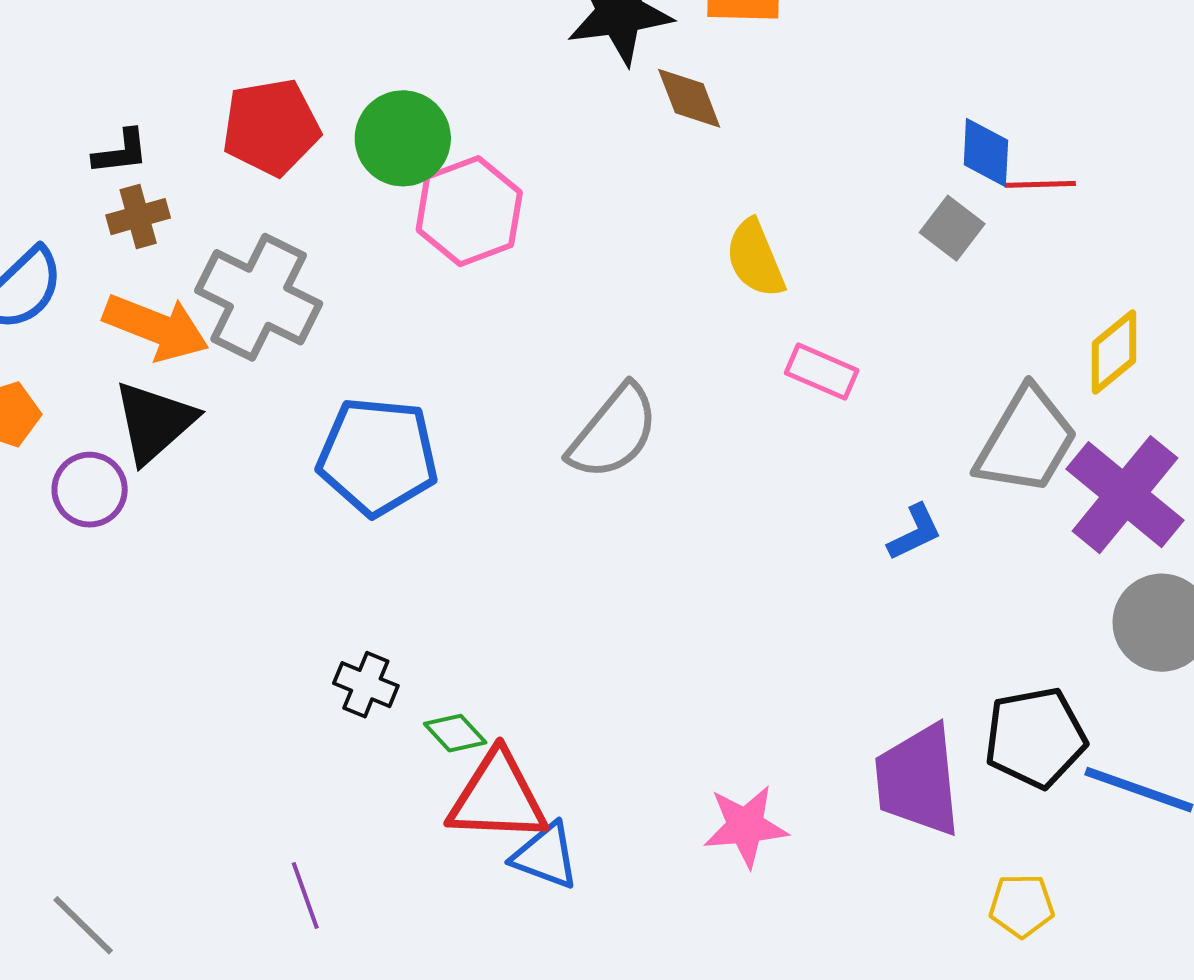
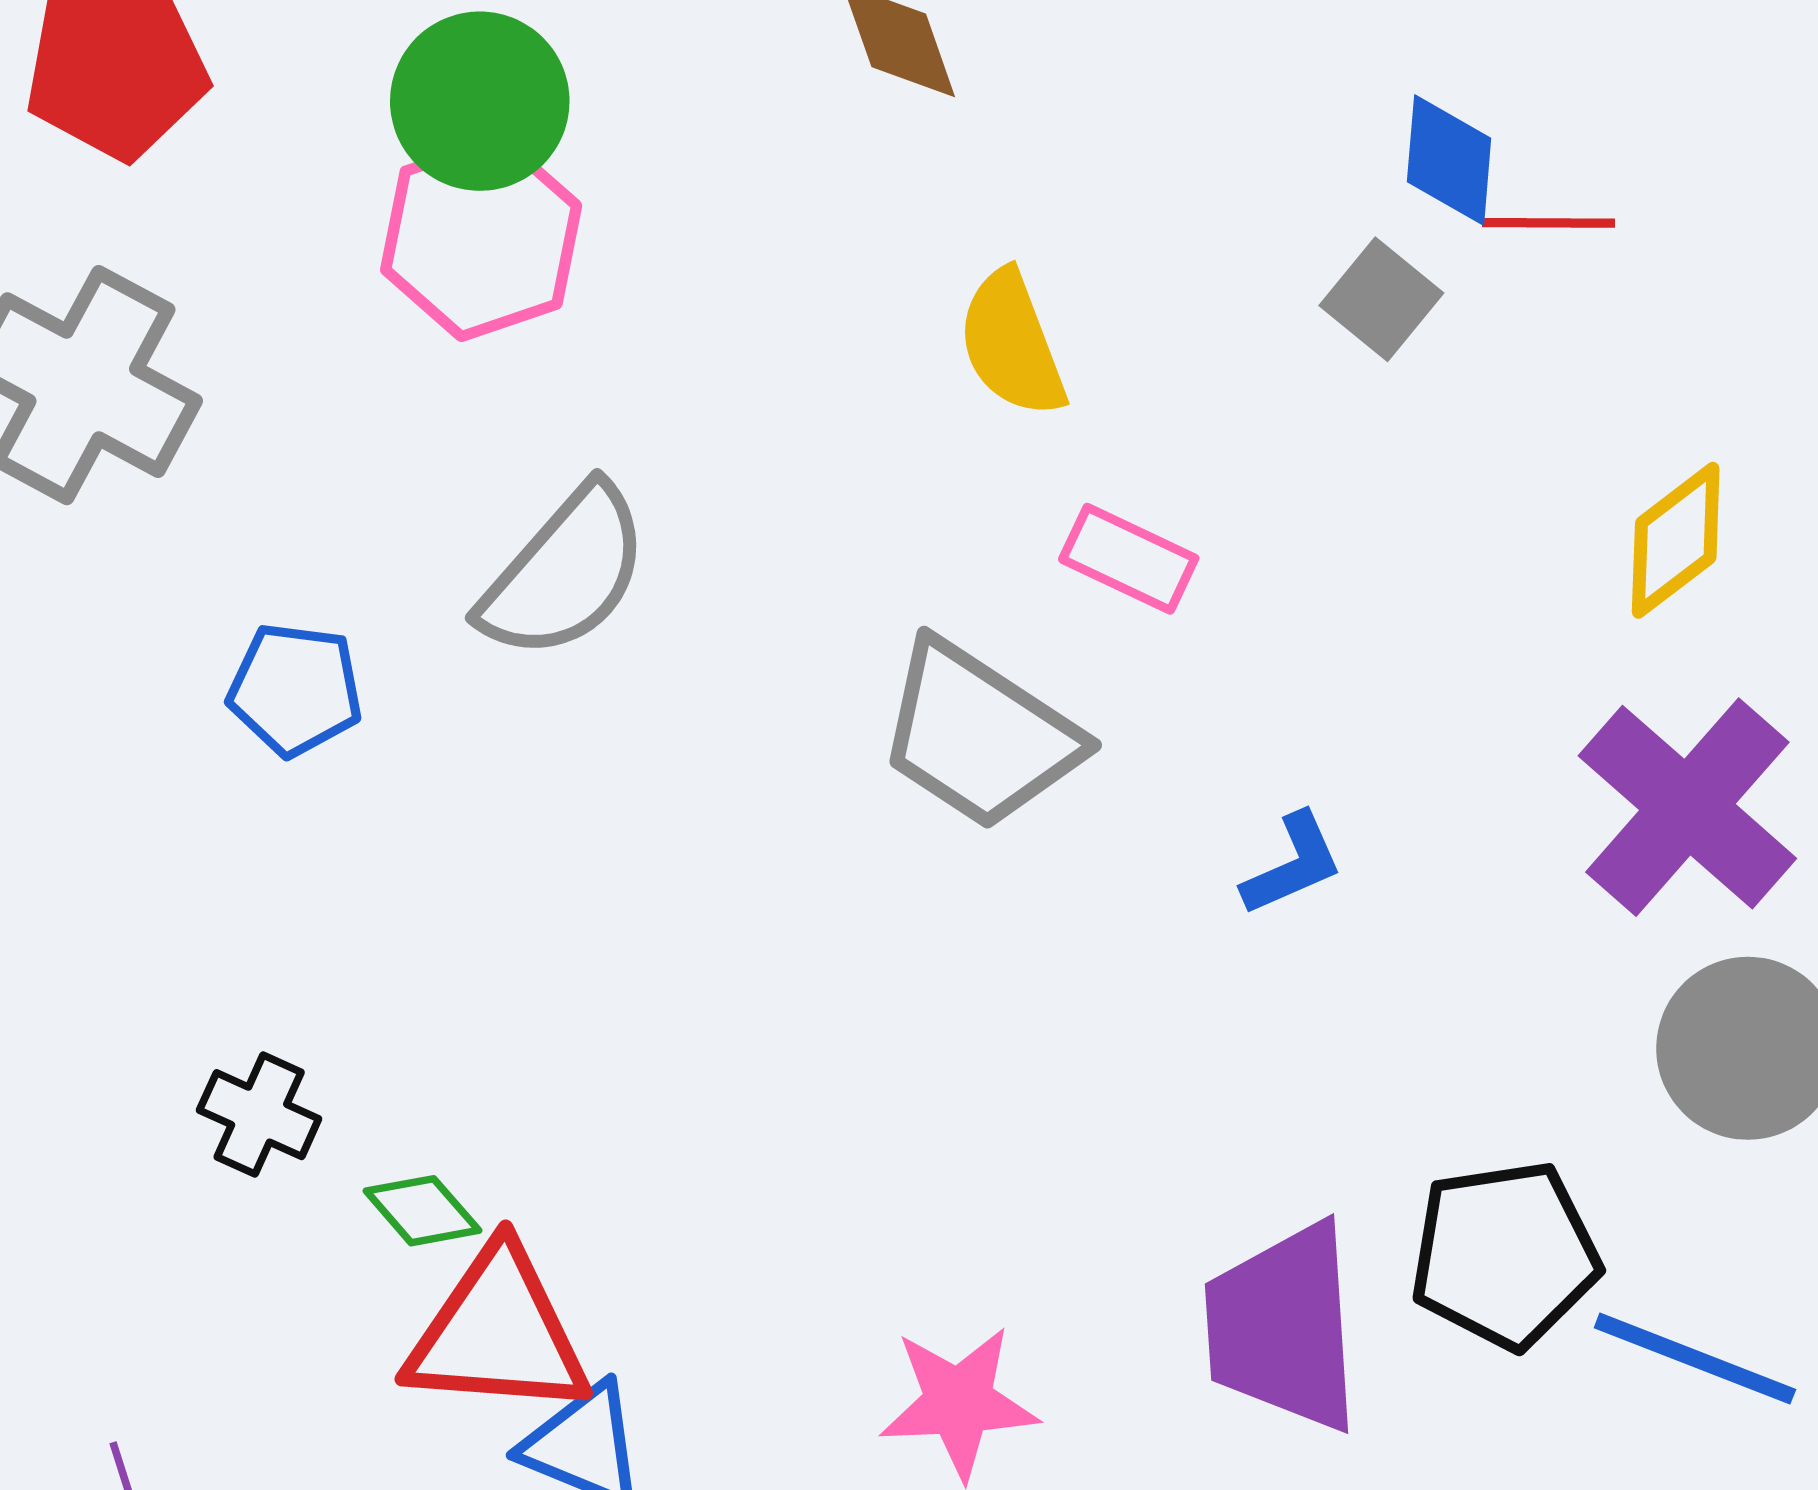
green circle: (403, 138) -> (480, 101), moved
gray semicircle: (613, 432) -> (565, 573), moved
gray trapezoid: (1026, 441) -> (979, 735), moved, turned 91
blue pentagon: (378, 456) -> (295, 689), size x0.6

